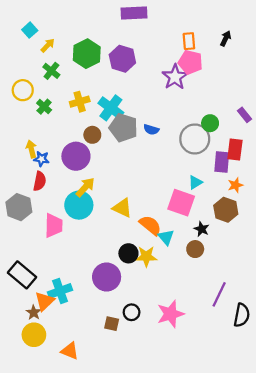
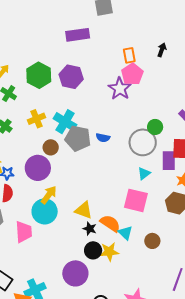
pink pentagon: (190, 62) -> (132, 74), turned 30
cyan triangle: (195, 182) -> (144, 173), moved
black star: (202, 229) -> (90, 229), moved

